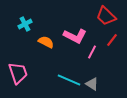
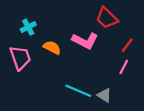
red trapezoid: (106, 16) -> (107, 18), moved
pink line: (92, 52) -> (124, 67), moved
pink trapezoid: (18, 73) -> (20, 58), moved

